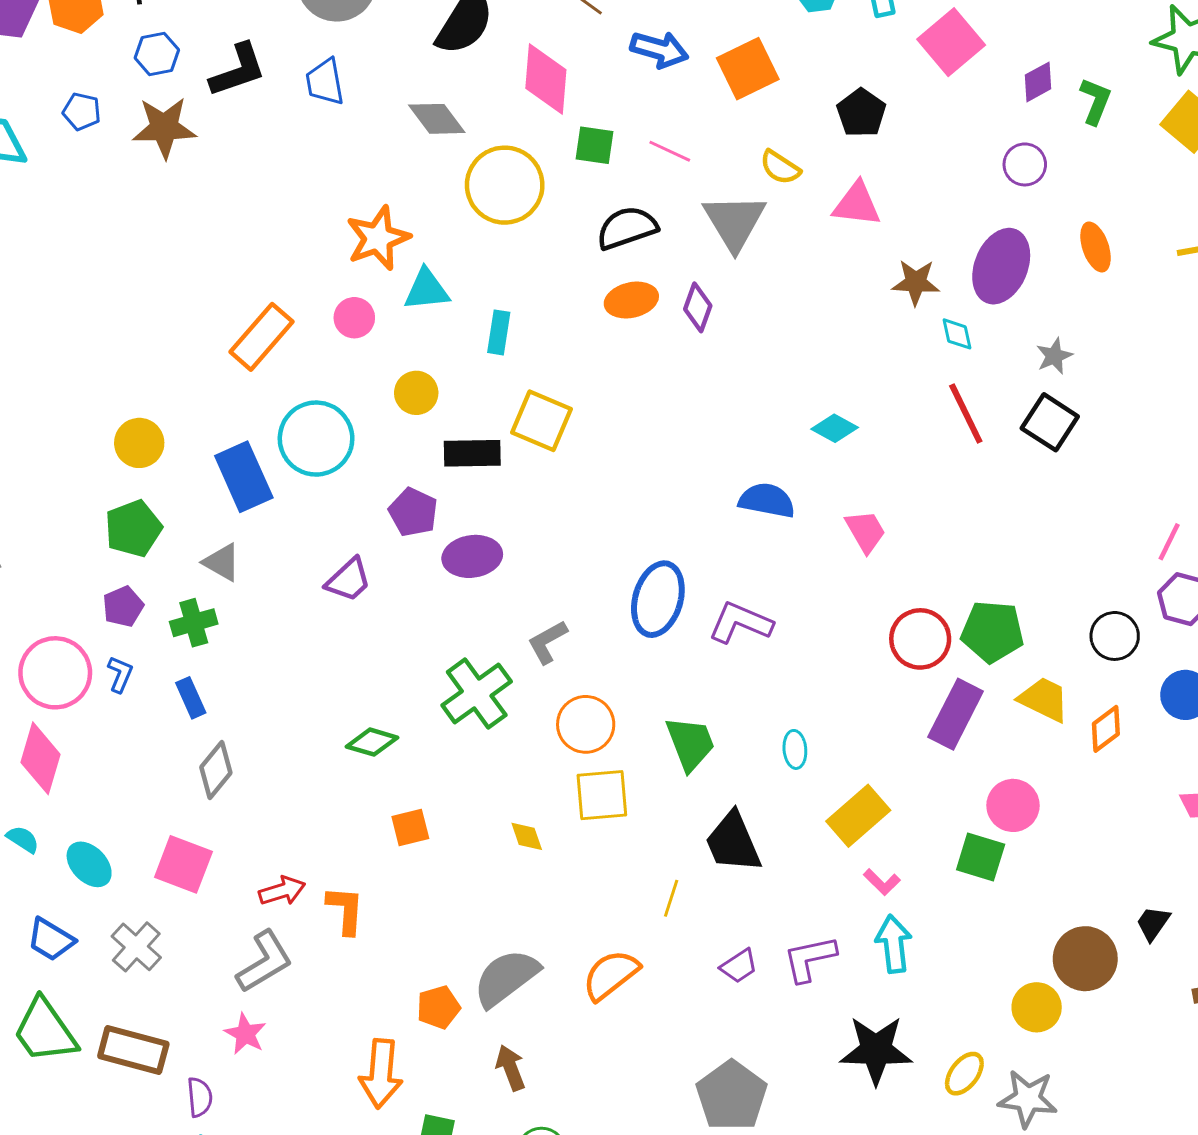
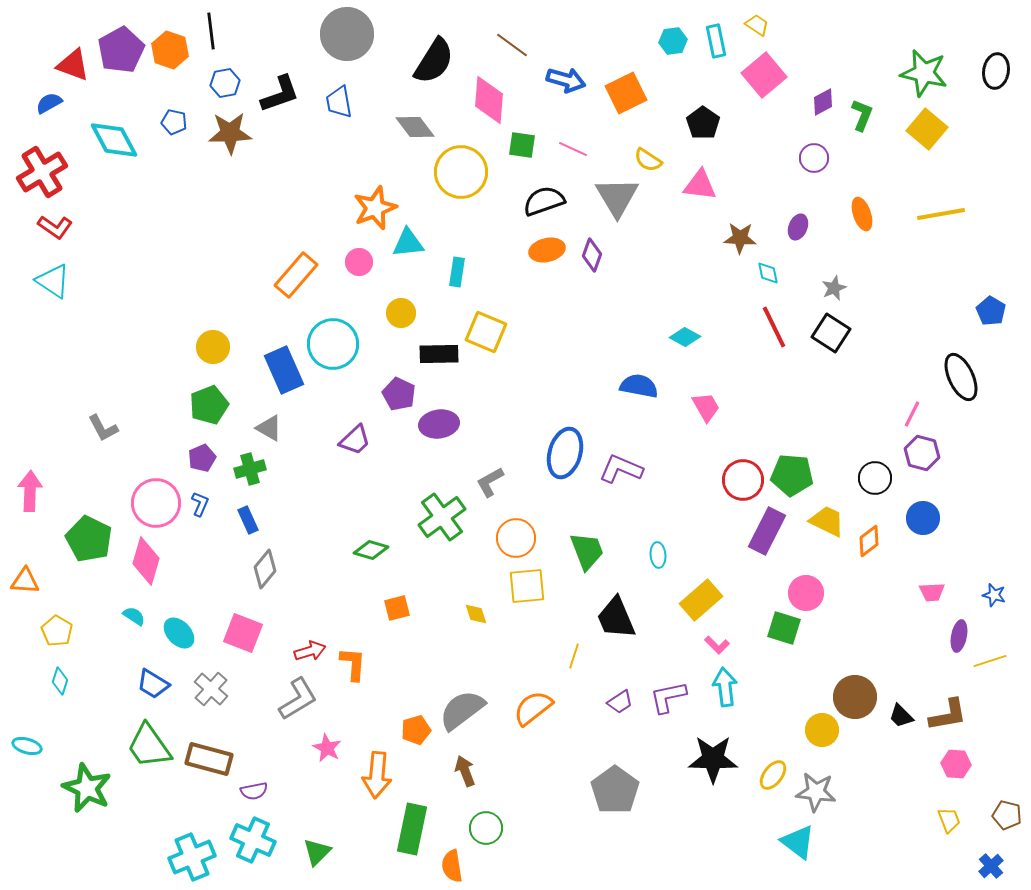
purple ellipse: (1001, 266) -> (798, 227), size x0.5
black trapezoid: (1153, 923) -> (901, 716), moved, turned -80
pink star: (245, 1034) -> (327, 748), moved
purple semicircle: (200, 1097) -> (254, 791), turned 84

